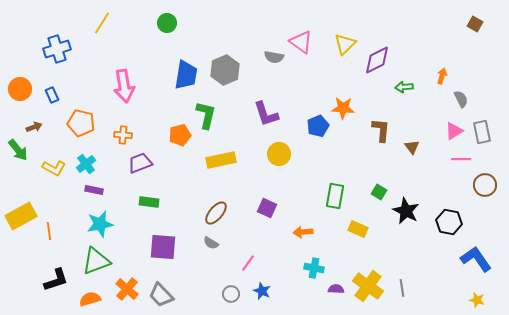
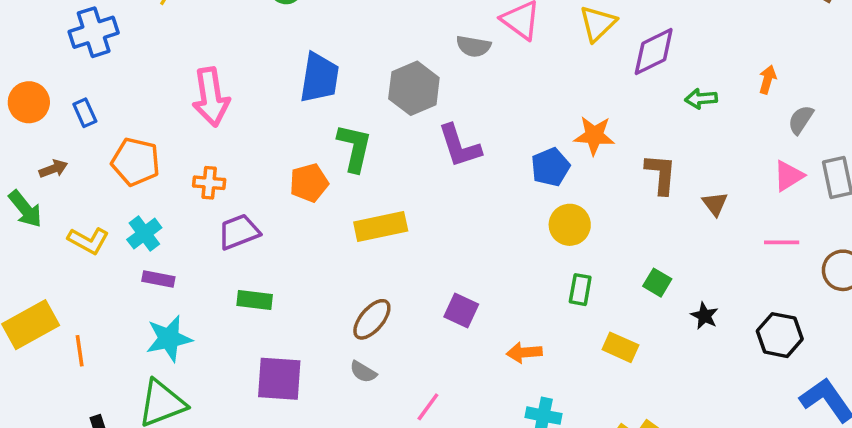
gray hexagon: (225, 70) -> (414, 88), moved
gray semicircle: (461, 99) -> (801, 120), turned -120
yellow circle: (279, 154) -> (570, 225), moved
pink line: (461, 159) -> (782, 242), moved
green rectangle: (335, 196) -> (580, 290), size x0.7
black star: (406, 211) -> (704, 316), size x0.6

